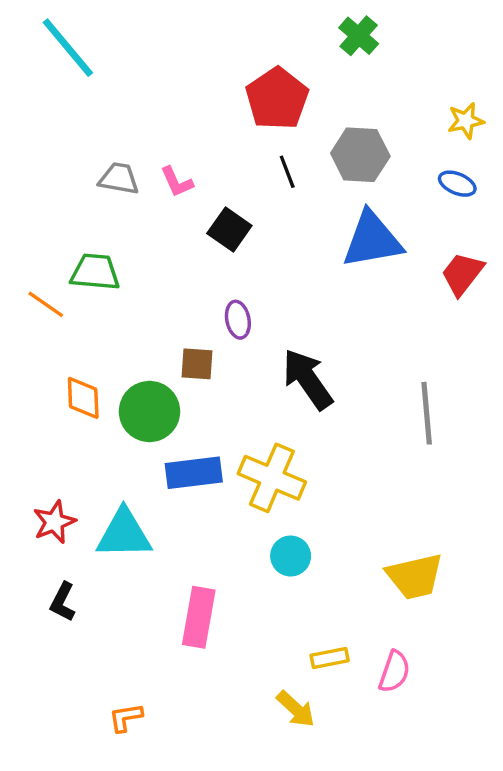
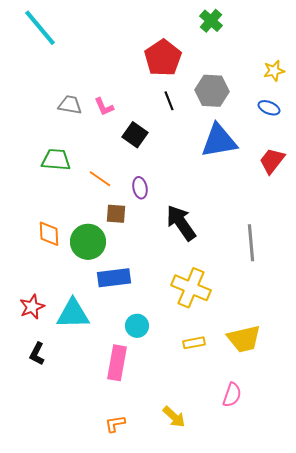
orange line: (46, 304) -> (100, 179), moved
yellow cross: (272, 478) -> (191, 288), moved
cyan circle: (291, 556) -> (137, 326), moved
yellow rectangle: (330, 658) -> (194, 343), moved
orange L-shape: (126, 718) -> (115, 424), moved

